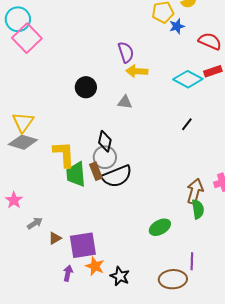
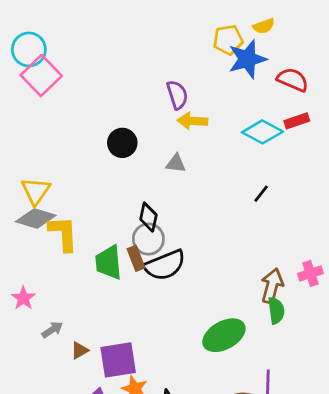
blue star: (177, 26) -> (247, 59), size x1.8
yellow L-shape: (64, 154) -> (63, 234), moved
green ellipse: (160, 227) -> (224, 335), size x1.4

